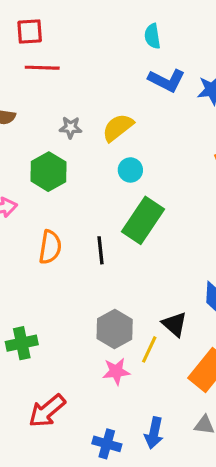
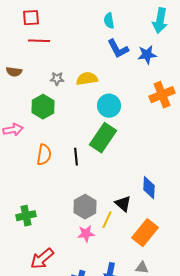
blue L-shape: (167, 80) -> (118, 49), turned 35
yellow semicircle: (118, 127) -> (87, 79), turned 30
cyan circle: (130, 170) -> (109, 106), moved, size x1.5

